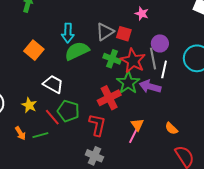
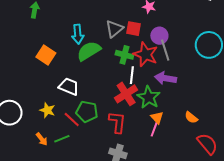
purple circle: (160, 43) -> (159, 36), moved
white line: (164, 69) -> (132, 75), moved
green star: (128, 83) -> (149, 97), moved

